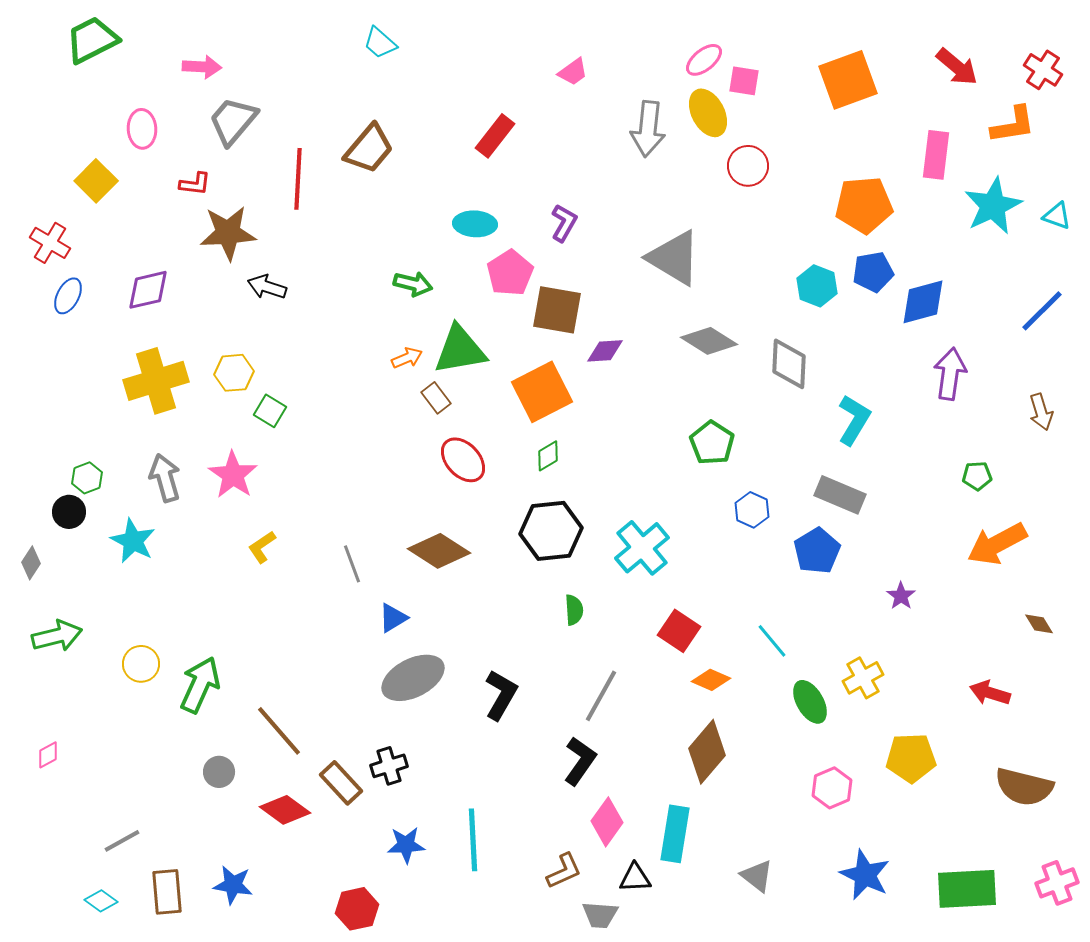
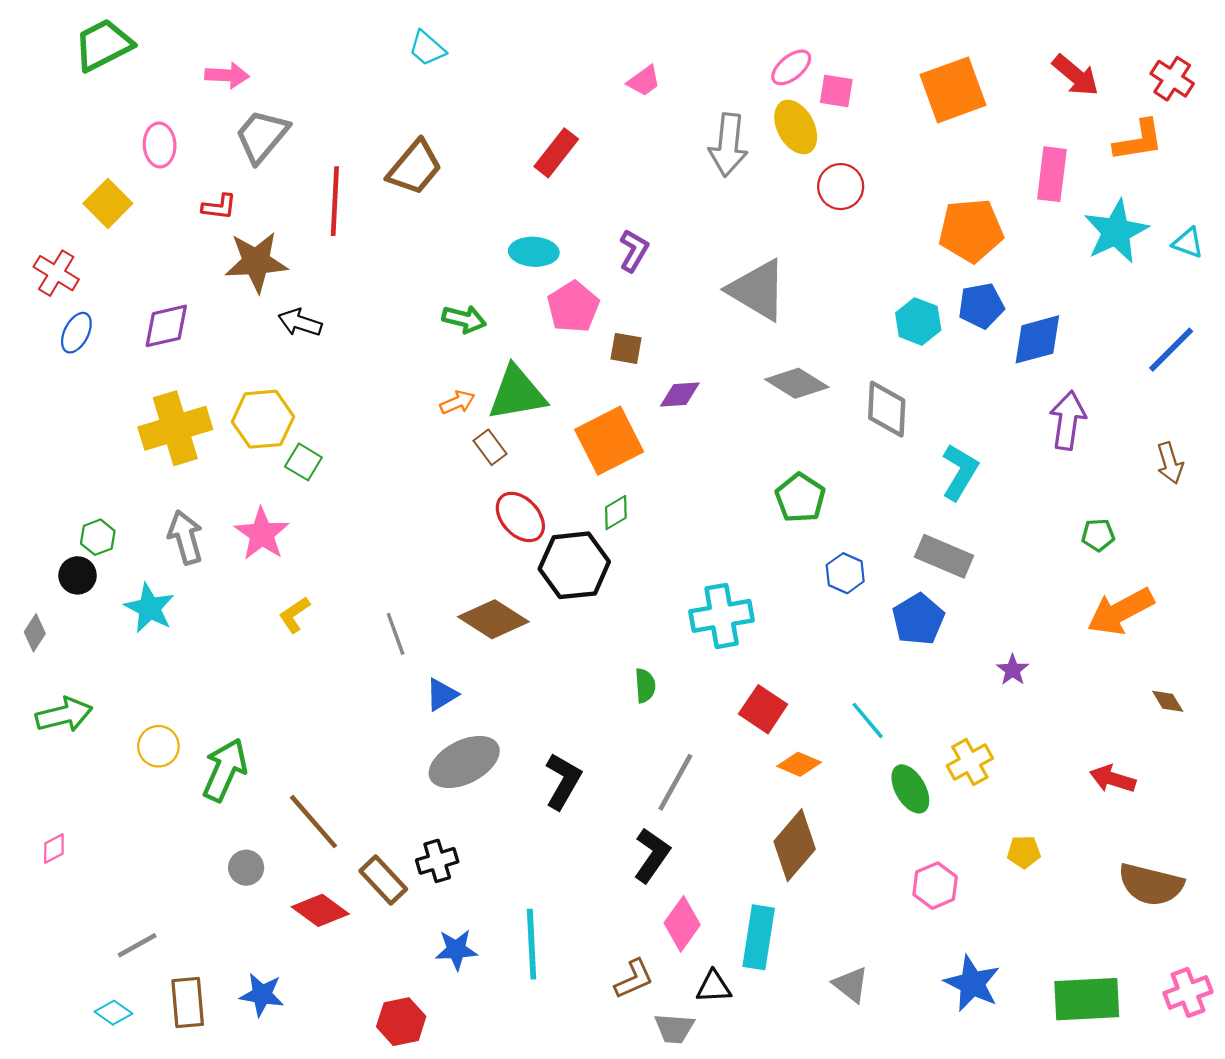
brown square: (557, 310) -> (626, 348), size x0.6
yellow hexagon: (234, 373) -> (263, 419), size x1.4
black hexagon: (551, 531) -> (574, 565), moved
cyan cross: (642, 548) -> (722, 616), turned 30
yellow pentagon: (911, 758) -> (1024, 852), size x0.6

